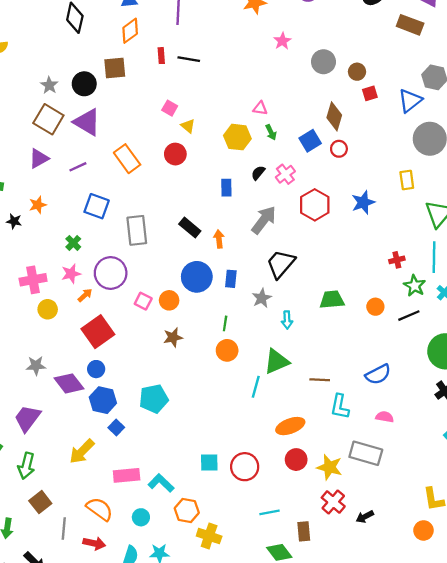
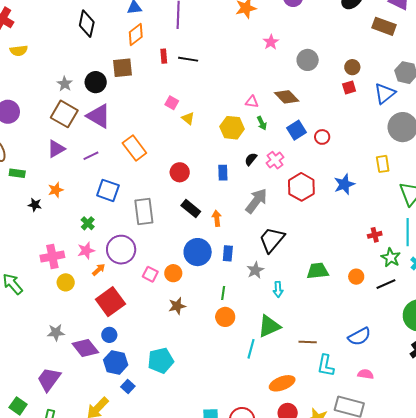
brown circle: (357, 72) -> (352, 67), moved
brown diamond: (334, 116) -> (287, 97), moved, turned -60
red circle: (175, 154) -> (180, 172), moved

